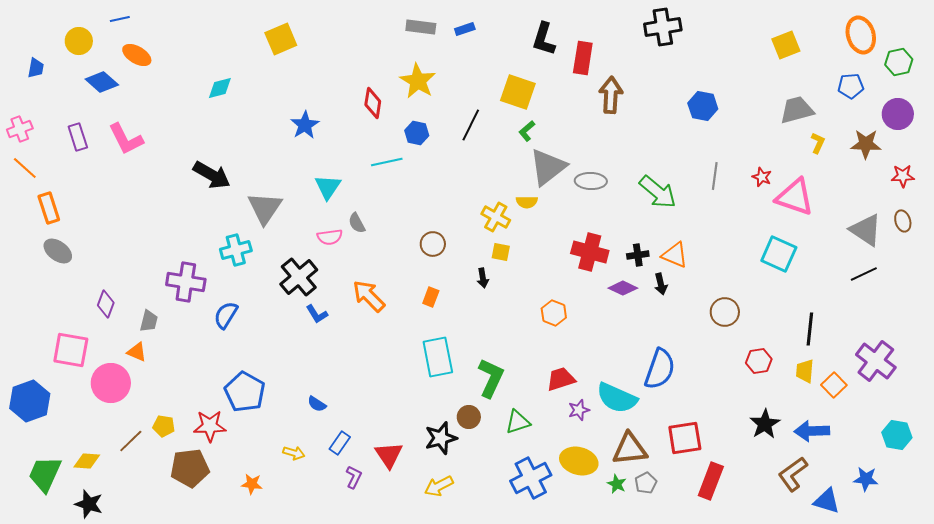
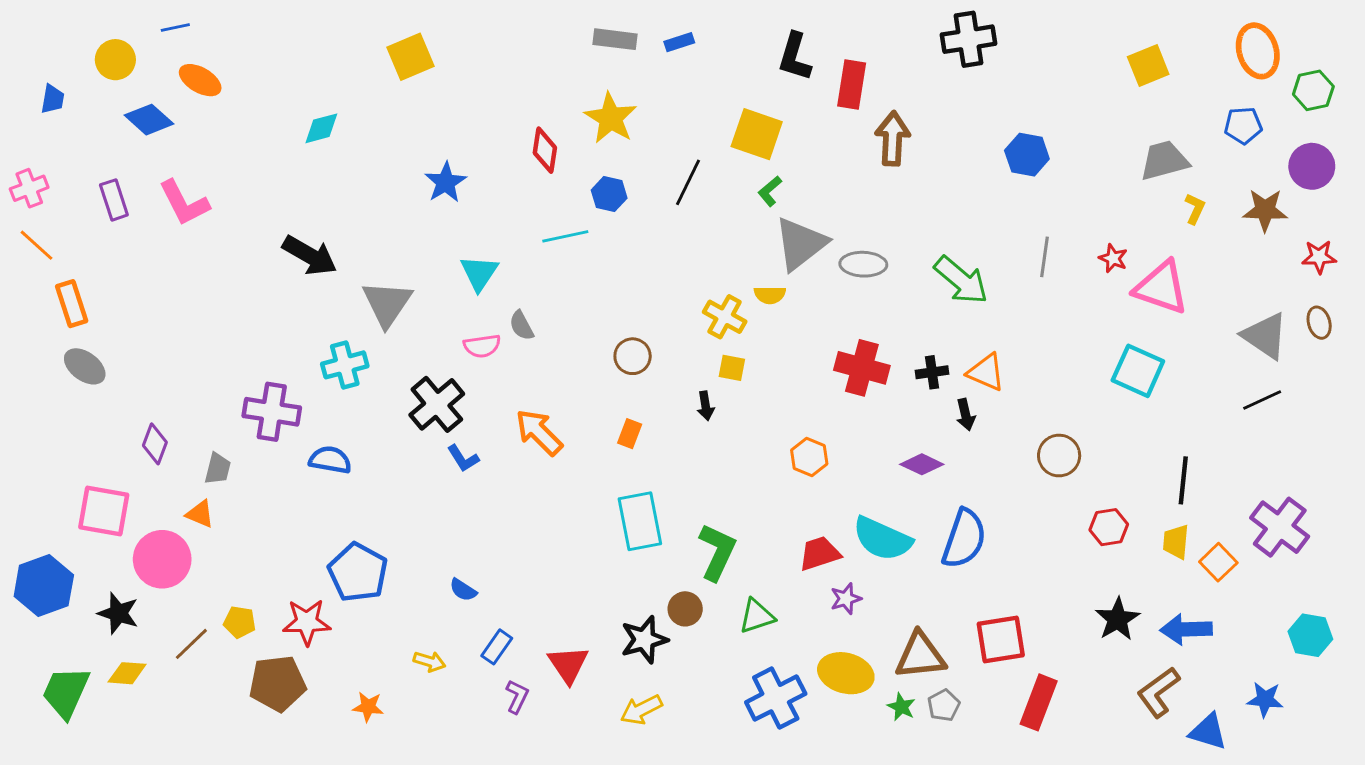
purple diamond: (623, 288) -> (922, 464), moved
blue semicircle: (226, 315) -> (330, 460), turned 68
cyan semicircle: (617, 398) -> (882, 539), moved
black star: (89, 504) -> (118, 613), moved

